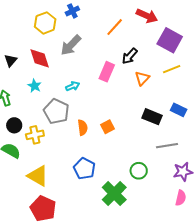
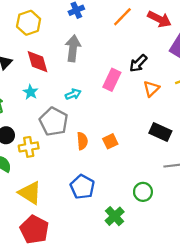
yellow hexagon: (45, 23) -> (29, 23), moved
orange line: (115, 27) -> (122, 17), moved
gray arrow: (71, 45) -> (73, 48), turned 140
green cross: (114, 194) -> (115, 216), size x0.7

